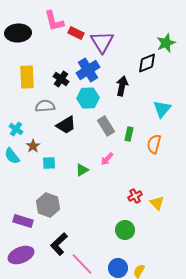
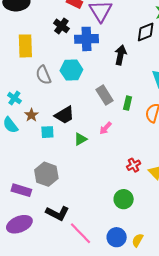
blue cross: (88, 70) -> (86, 39), turned 30
black cross: (61, 79) -> (61, 26), moved
cyan hexagon: (88, 98) -> (71, 70), moved
gray semicircle: (45, 106) -> (43, 75), turned -108
black trapezoid: (66, 125) -> (64, 115), moved
black L-shape: (59, 244) -> (57, 213), turned -110

